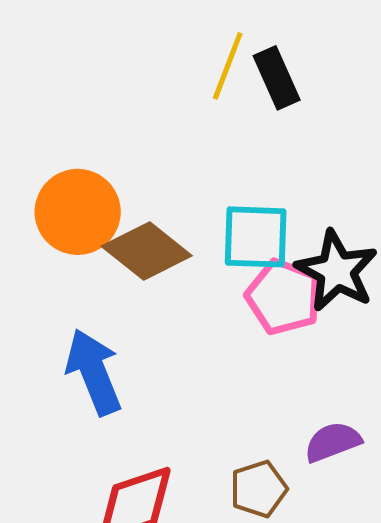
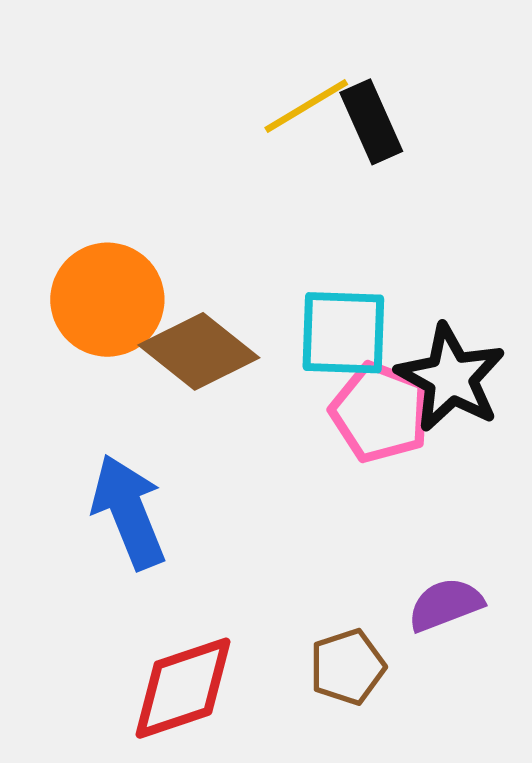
yellow line: (228, 66) -> (306, 106), turned 38

